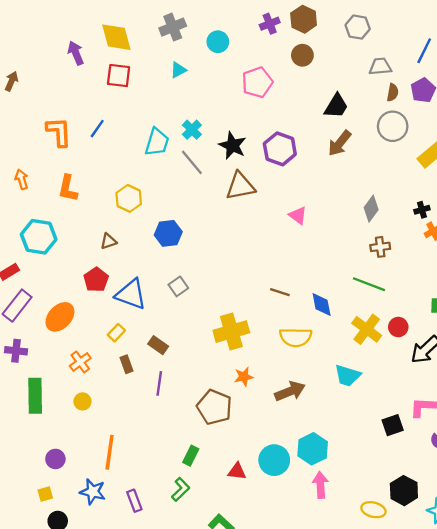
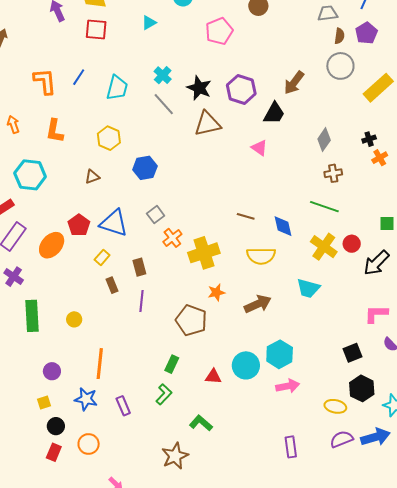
black trapezoid: (336, 106) -> (274, 113), moved
cyan trapezoid: (157, 142) -> (117, 88), moved
red pentagon: (96, 280) -> (79, 225), moved
brown rectangle: (158, 345) -> (139, 267), turned 42
purple cross: (16, 351) -> (14, 277), turned 30
orange cross: (80, 362) -> (172, 238), moved
black square: (393, 425) -> (352, 353), moved
pink arrow: (320, 485) -> (288, 386), turned 85

